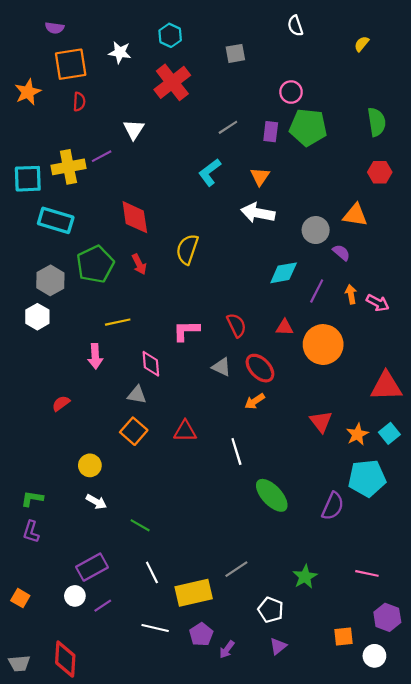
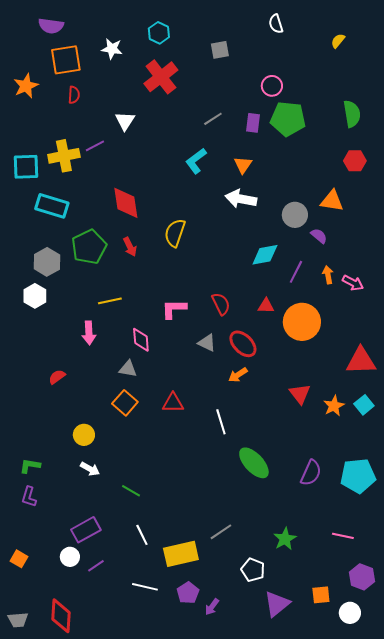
purple semicircle: (55, 28) -> (51, 26), size x1.4
cyan pentagon: (367, 478) -> (358, 476), moved
purple triangle: (278, 646) -> (277, 604), moved, size x1.6

